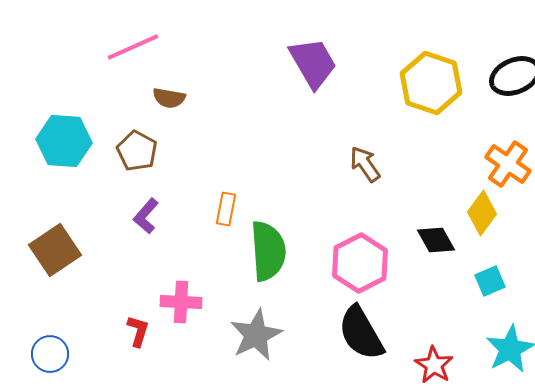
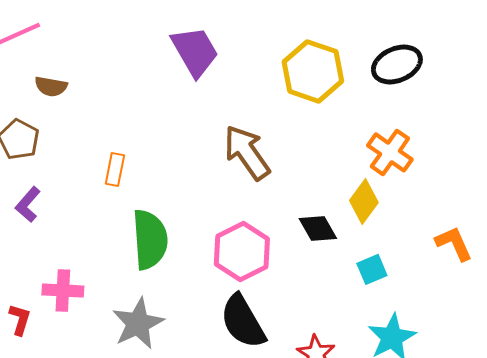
brown arrow: (365, 164) -> (247, 152), size x1.5
orange rectangle: (226, 209) -> (115, 169), moved

